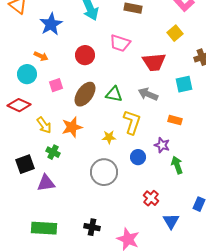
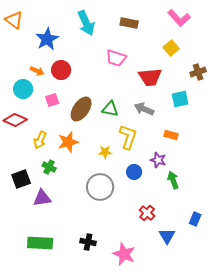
red circle: (85, 55) -> (61, 70), moved
yellow arrow: (44, 125) -> (40, 140), turned 60

